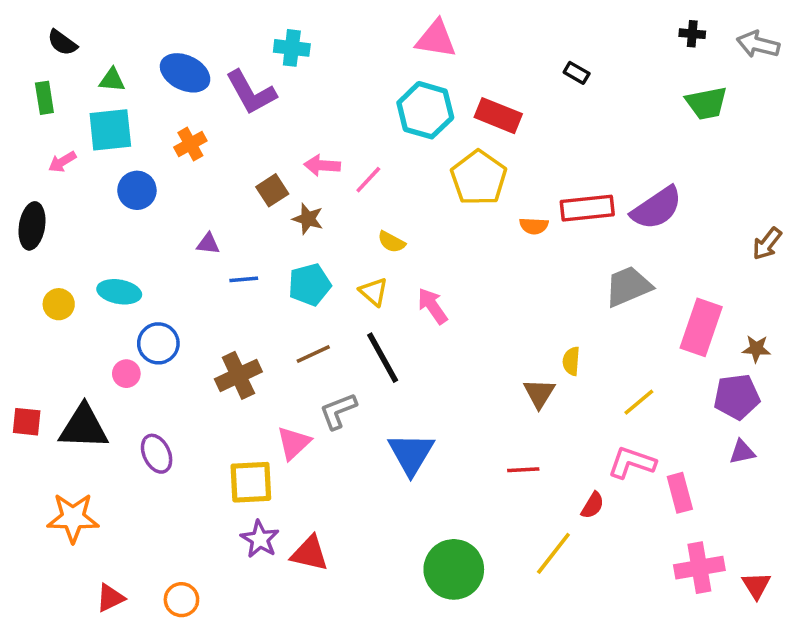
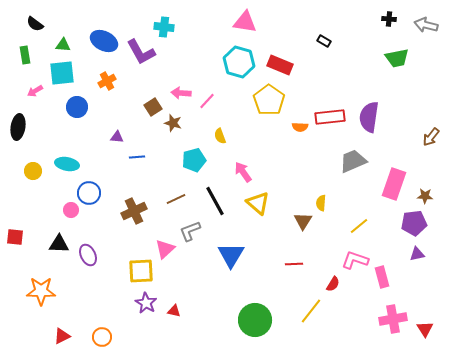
purple semicircle: (657, 208) -> (369, 117), turned 132
yellow semicircle: (391, 242) -> (220, 136), turned 42
cyan pentagon: (310, 285) -> (194, 160), moved
yellow triangle: (374, 292) -> (258, 203), moved, size x1.4
black triangle: (84, 427) -> (59, 244), moved, size x0.7
red triangle: (310, 553) -> (174, 311), size x0.6

